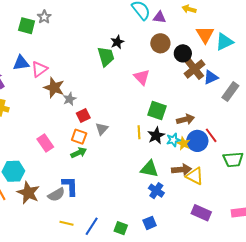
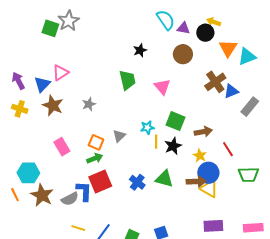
gray star: (44, 17) -> (69, 21), size x1.5
black circle: (183, 53) -> (205, 33), moved
green trapezoid: (106, 57) -> (127, 80), moved
blue triangle: (21, 63) -> (42, 84), moved, turned -42
brown star: (54, 88) -> (53, 105), moved
red square: (83, 115) -> (100, 181), moved, size x1.6
cyan star: (173, 140) -> (147, 127), moved
blue circle: (197, 141) -> (208, 173), moved
blue cross: (156, 191) -> (137, 182), moved
purple rectangle: (201, 213) -> (213, 226), turned -30

